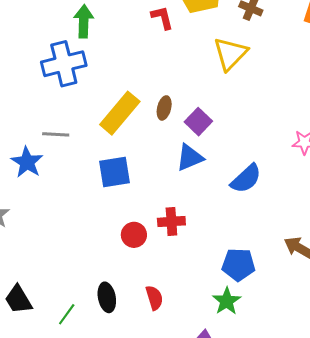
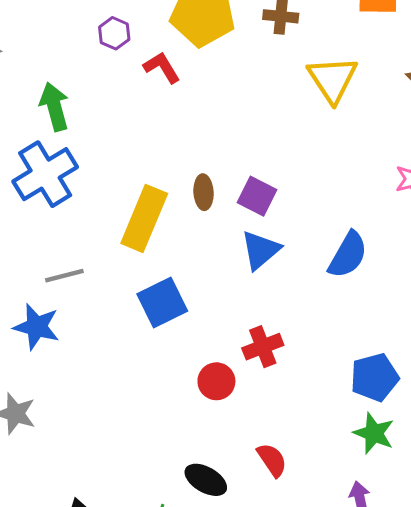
yellow triangle: (230, 54) -> (333, 79), moved
black ellipse: (107, 297) -> (206, 480), turned -32

